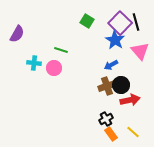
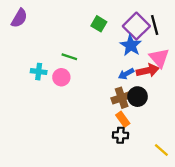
purple semicircle: (17, 34) -> (19, 18), moved
red arrow: (130, 100) -> (148, 70), moved
black cross: (106, 119) -> (120, 135), turned 32
yellow line: (133, 132) -> (161, 150), moved
orange rectangle: (111, 134) -> (123, 119), moved

